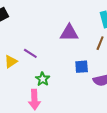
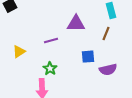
purple line: (30, 53) -> (51, 41), moved, turned -48

